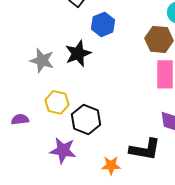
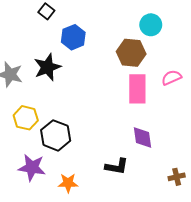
black L-shape: (145, 149) -> (117, 166), size x0.7
orange star: (111, 165) -> (68, 183), moved

